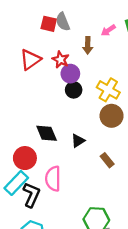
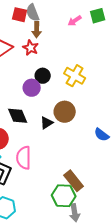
brown arrow: (88, 45) -> (37, 30), moved
purple circle: (70, 74) -> (32, 88), moved
brown circle: (112, 116) -> (65, 112), moved
brown rectangle: (107, 160) -> (74, 181), moved, size x1.5

